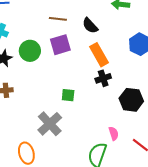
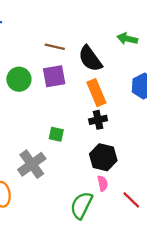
black semicircle: (90, 26) -> (90, 59), size x1.4
black hexagon: (131, 100) -> (103, 157), moved

